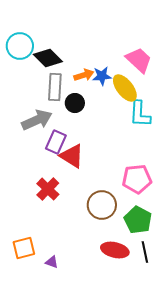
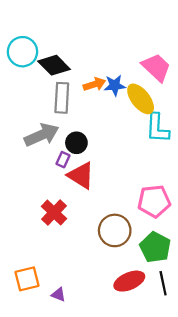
black circle: (75, 103) -> (76, 143), moved
purple rectangle: (56, 142) -> (63, 160), size x0.6
red ellipse: (115, 250) -> (129, 281), turned -36

